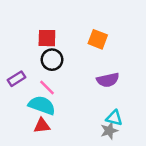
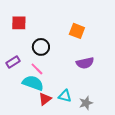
red square: (47, 38) -> (19, 23), moved
cyan triangle: (114, 118) -> (65, 96), moved
red triangle: (42, 126) -> (45, 99), moved, turned -32

